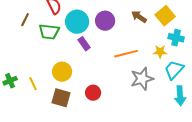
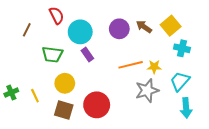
purple circle: (105, 21) -> (119, 29), moved
green trapezoid: (49, 32) -> (52, 54), moved
yellow star: (160, 52) -> (154, 67), moved
red circle: (93, 93) -> (97, 105), size x1.6

